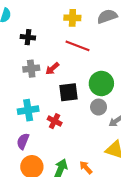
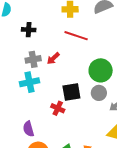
black square: (69, 92) -> (71, 92), moved
cyan cross: (28, 110) -> (29, 82), moved
purple semicircle: (23, 141) -> (28, 129), turned -35

